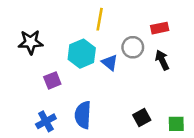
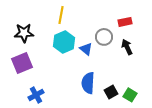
yellow line: (100, 19) -> (61, 15), moved
purple square: (52, 80) -> (22, 63), moved, size x1.5
blue semicircle: (83, 115) -> (88, 83), moved
green square: (176, 124) -> (130, 95), moved, turned 32

